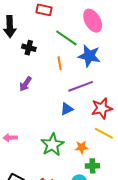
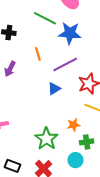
orange line: (60, 63) -> (38, 54), moved
green star: (52, 145) -> (46, 139), moved

